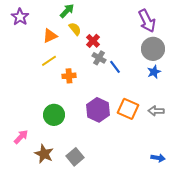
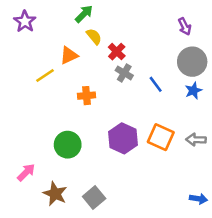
purple arrow: (147, 21) -> (185, 26), size x0.6
orange triangle: (50, 36) -> (69, 55), moved
yellow line: (49, 61) -> (45, 75), moved
blue line: (115, 67) -> (156, 84), moved

